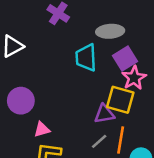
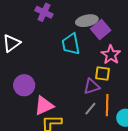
purple square: (125, 59) -> (101, 30), moved
yellow square: (120, 100) -> (102, 74), size x0.7
pink triangle: (42, 129) -> (44, 106), size x1.5

